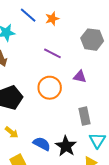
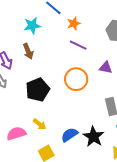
orange star: (52, 19) -> (74, 23), moved
blue semicircle: (42, 144) -> (70, 135), turned -60

